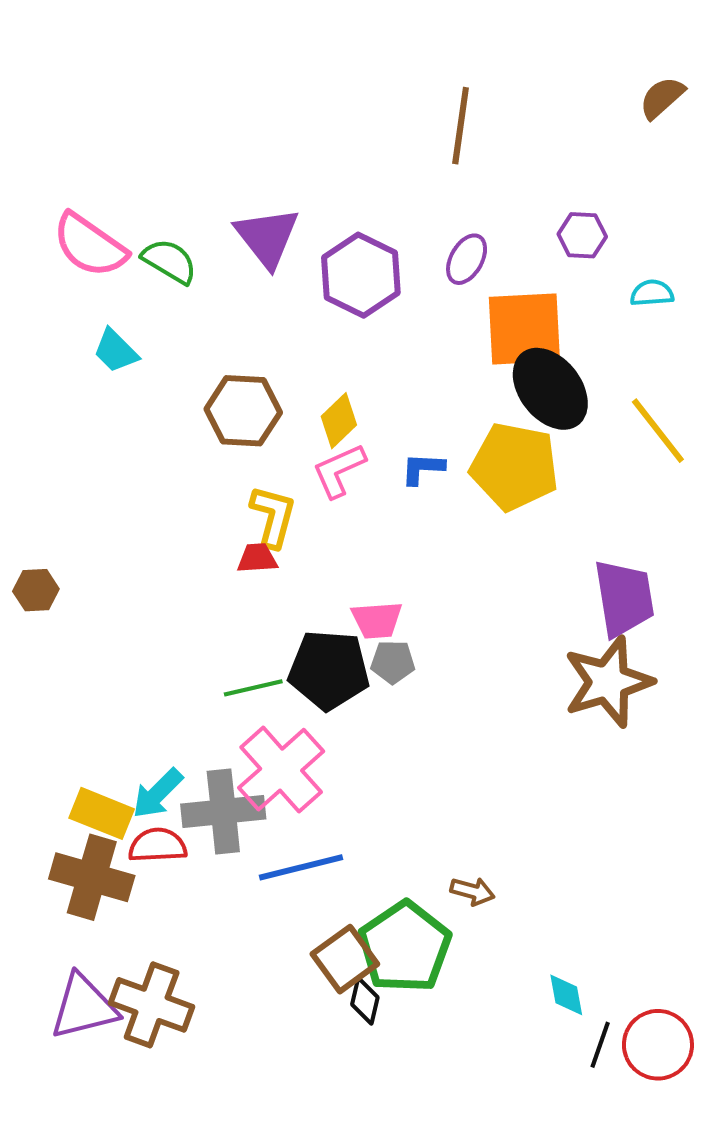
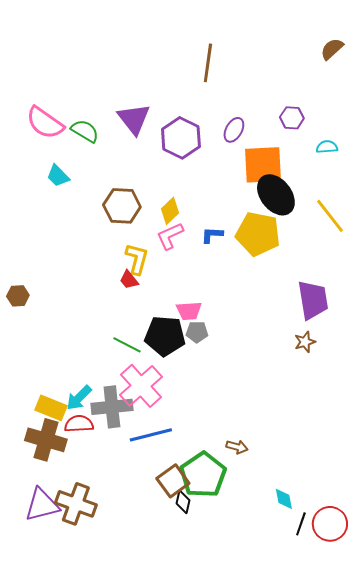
brown line: (461, 126) -> (208, 63), moved
red trapezoid: (257, 558) -> (129, 280), turned -125
brown star: (608, 682) -> (305, 342), size x0.5
green line: (253, 688) -> (127, 345), turned 40

